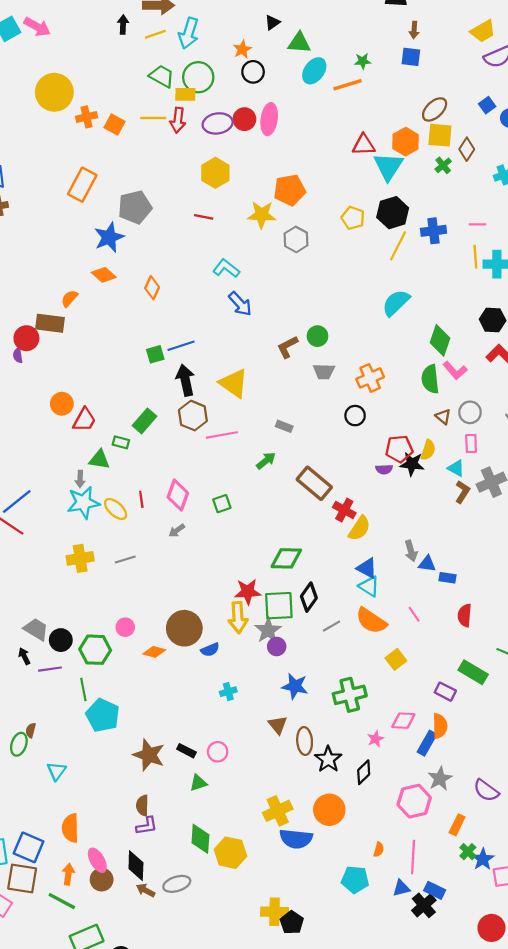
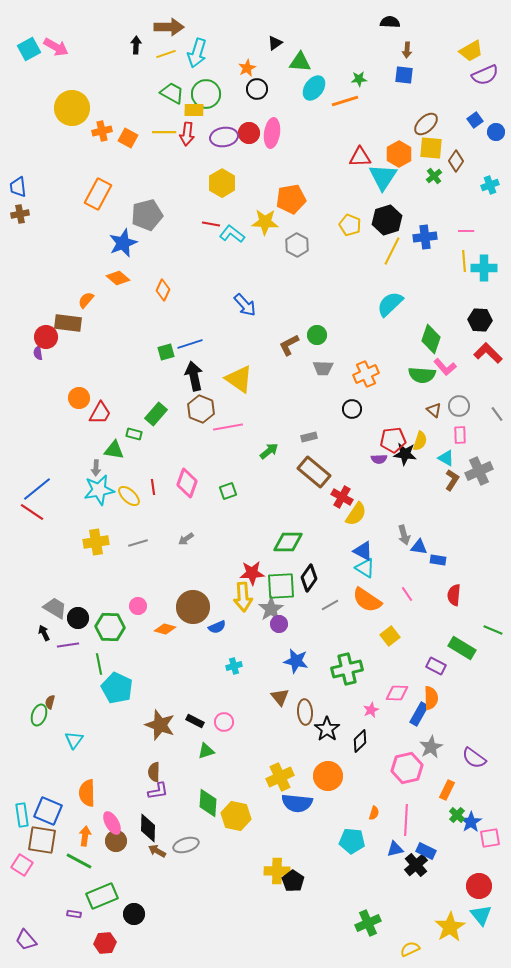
cyan L-shape: (226, 268) -> (232, 234), moved
green semicircle: (430, 379) -> (422, 375), turned -80
gray rectangle: (284, 426) -> (309, 437), moved, turned -35
gray arrow: (177, 530) -> (186, 539), moved

